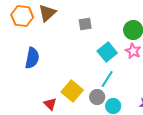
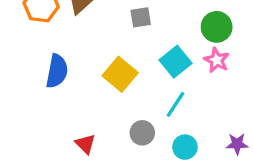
yellow square: (72, 91) -> (120, 74), moved
gray circle: (97, 97) -> (142, 133), moved

